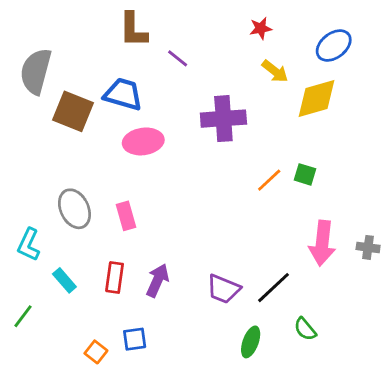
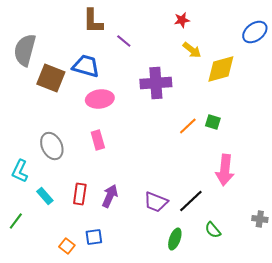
blue ellipse: (334, 46) -> (255, 32), moved
pink rectangle: (126, 216) -> (98, 140), moved
gray cross: (368, 247) -> (260, 219), moved

